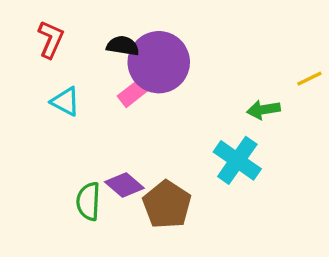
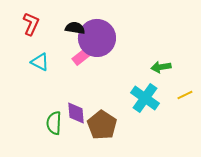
yellow line: (309, 79) -> (185, 95), moved
purple diamond: (124, 185) -> (76, 113), turned 45

